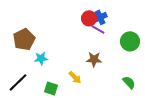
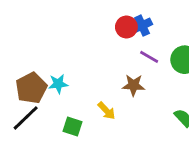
purple line: (98, 29) -> (149, 57), moved
brown pentagon: (24, 39) -> (31, 88), moved

